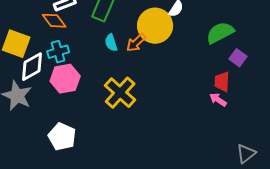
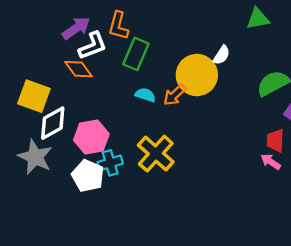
cyan semicircle: (111, 43) -> (145, 95), turned 126
cyan cross: (58, 52) -> (110, 163), moved
white pentagon: (62, 137) -> (88, 176), moved

